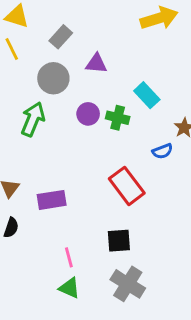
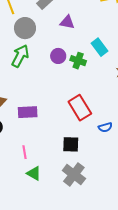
gray circle: (53, 78) -> (25, 28), moved
blue semicircle: (162, 151) -> (105, 127), moved
pink line: (69, 257) -> (25, 152), moved

